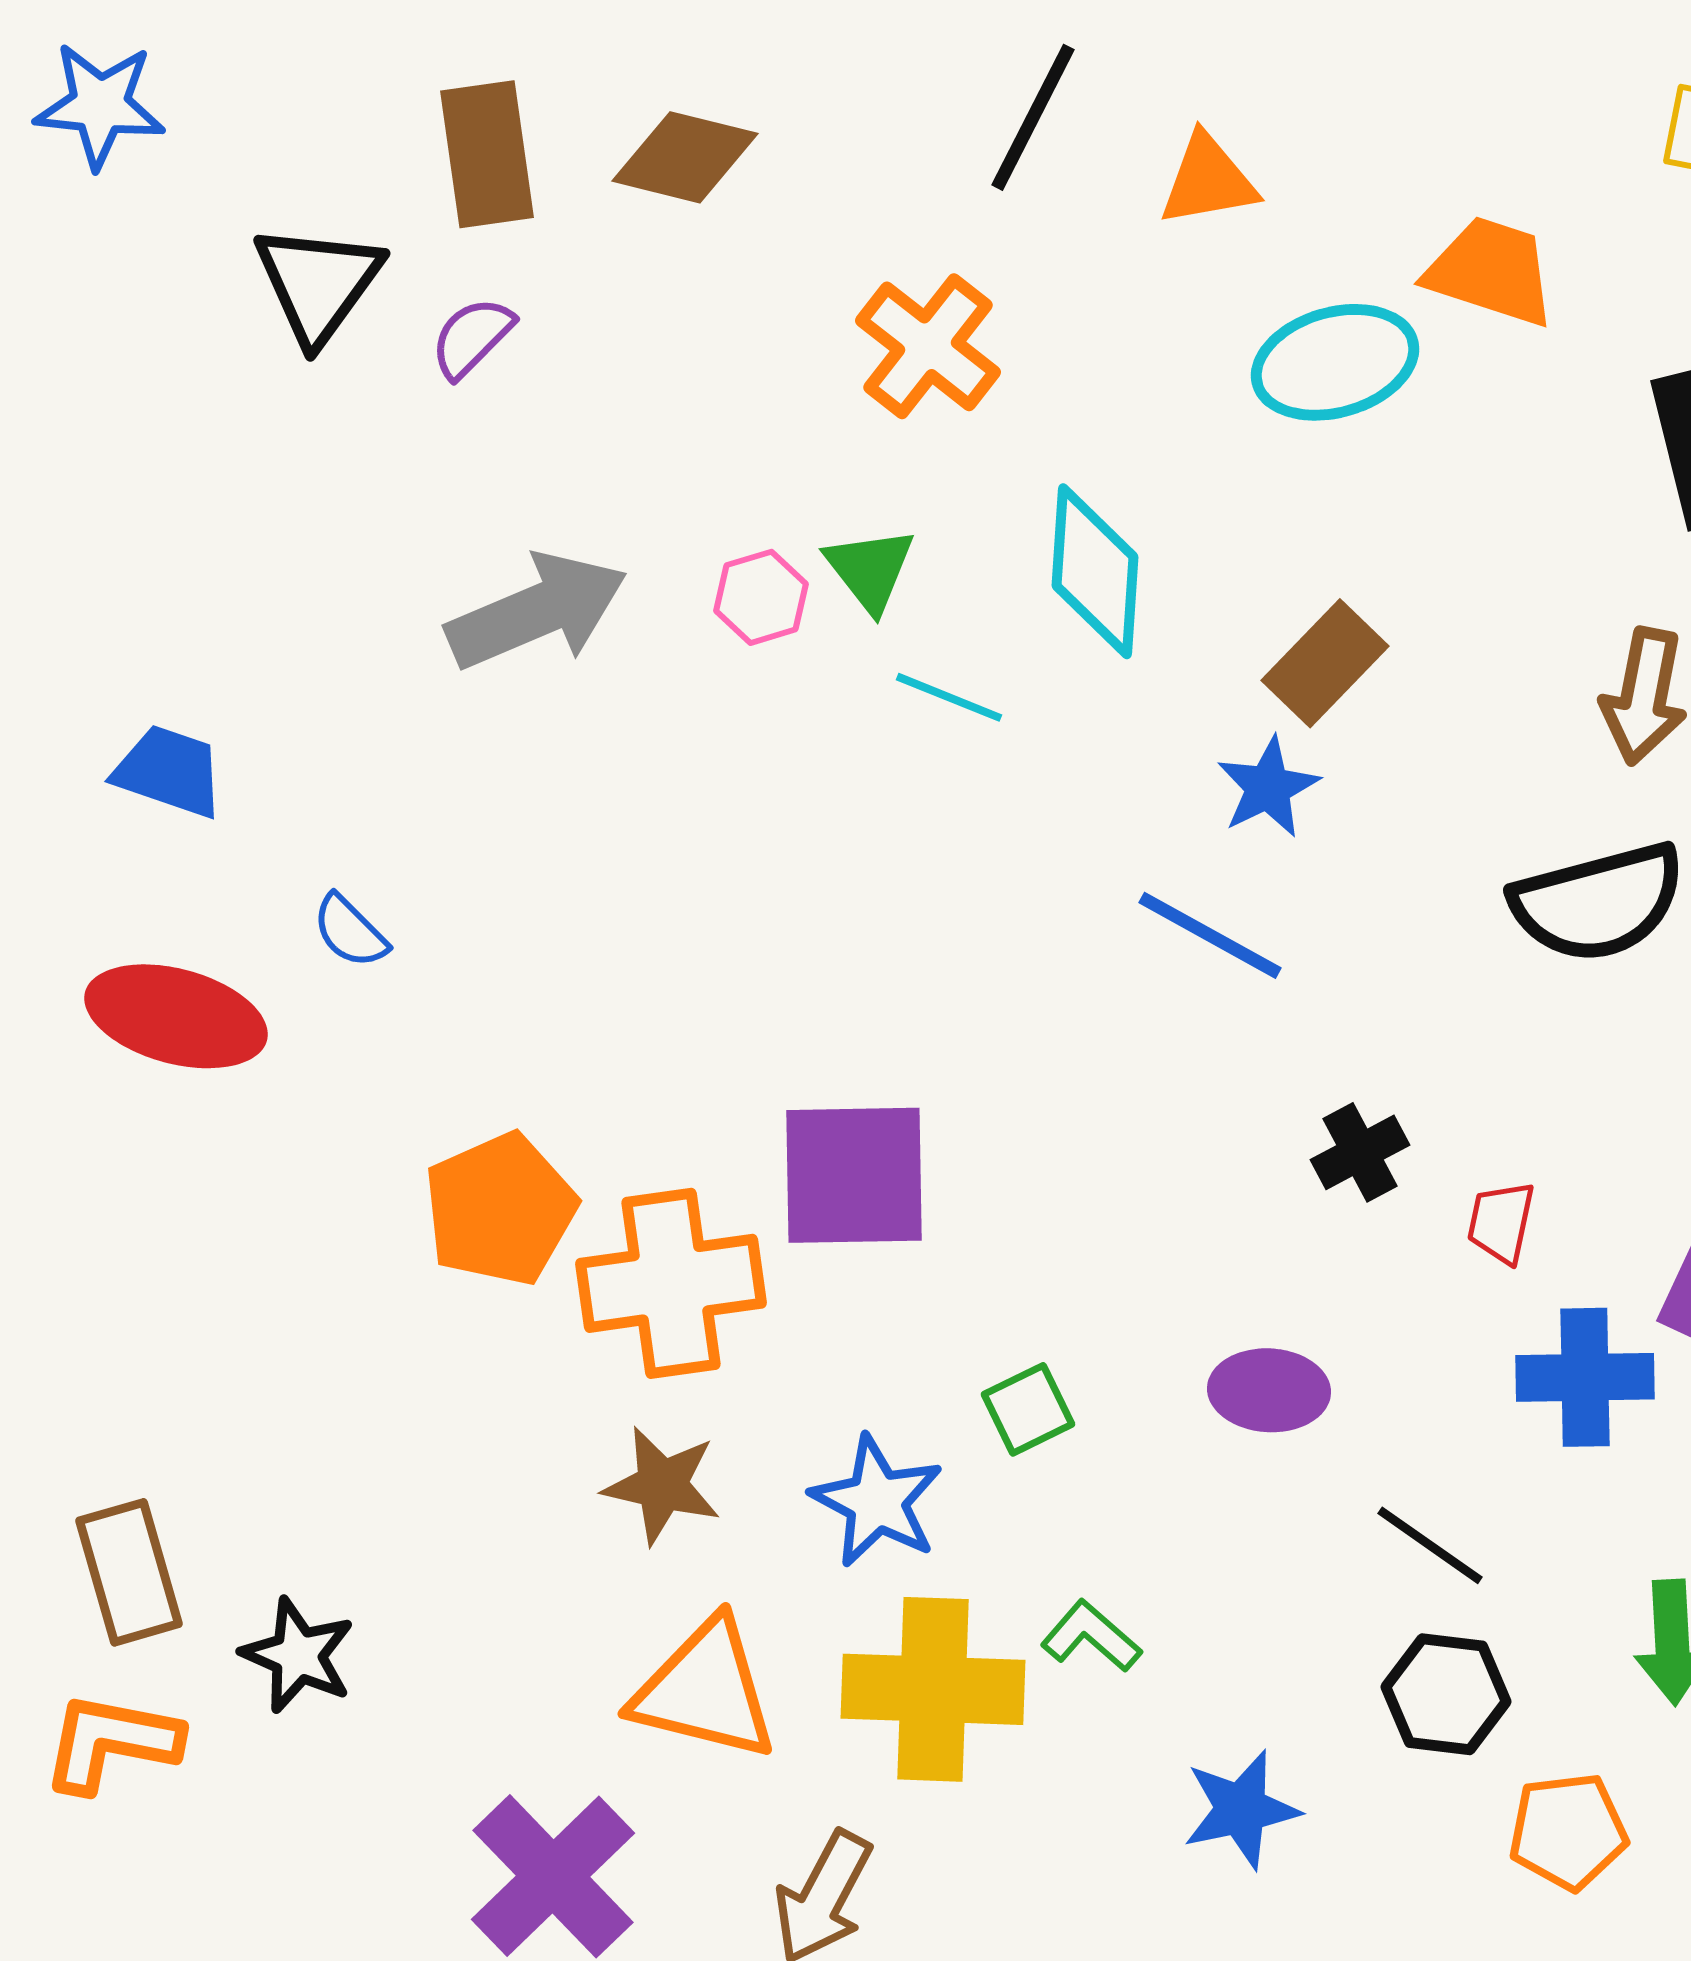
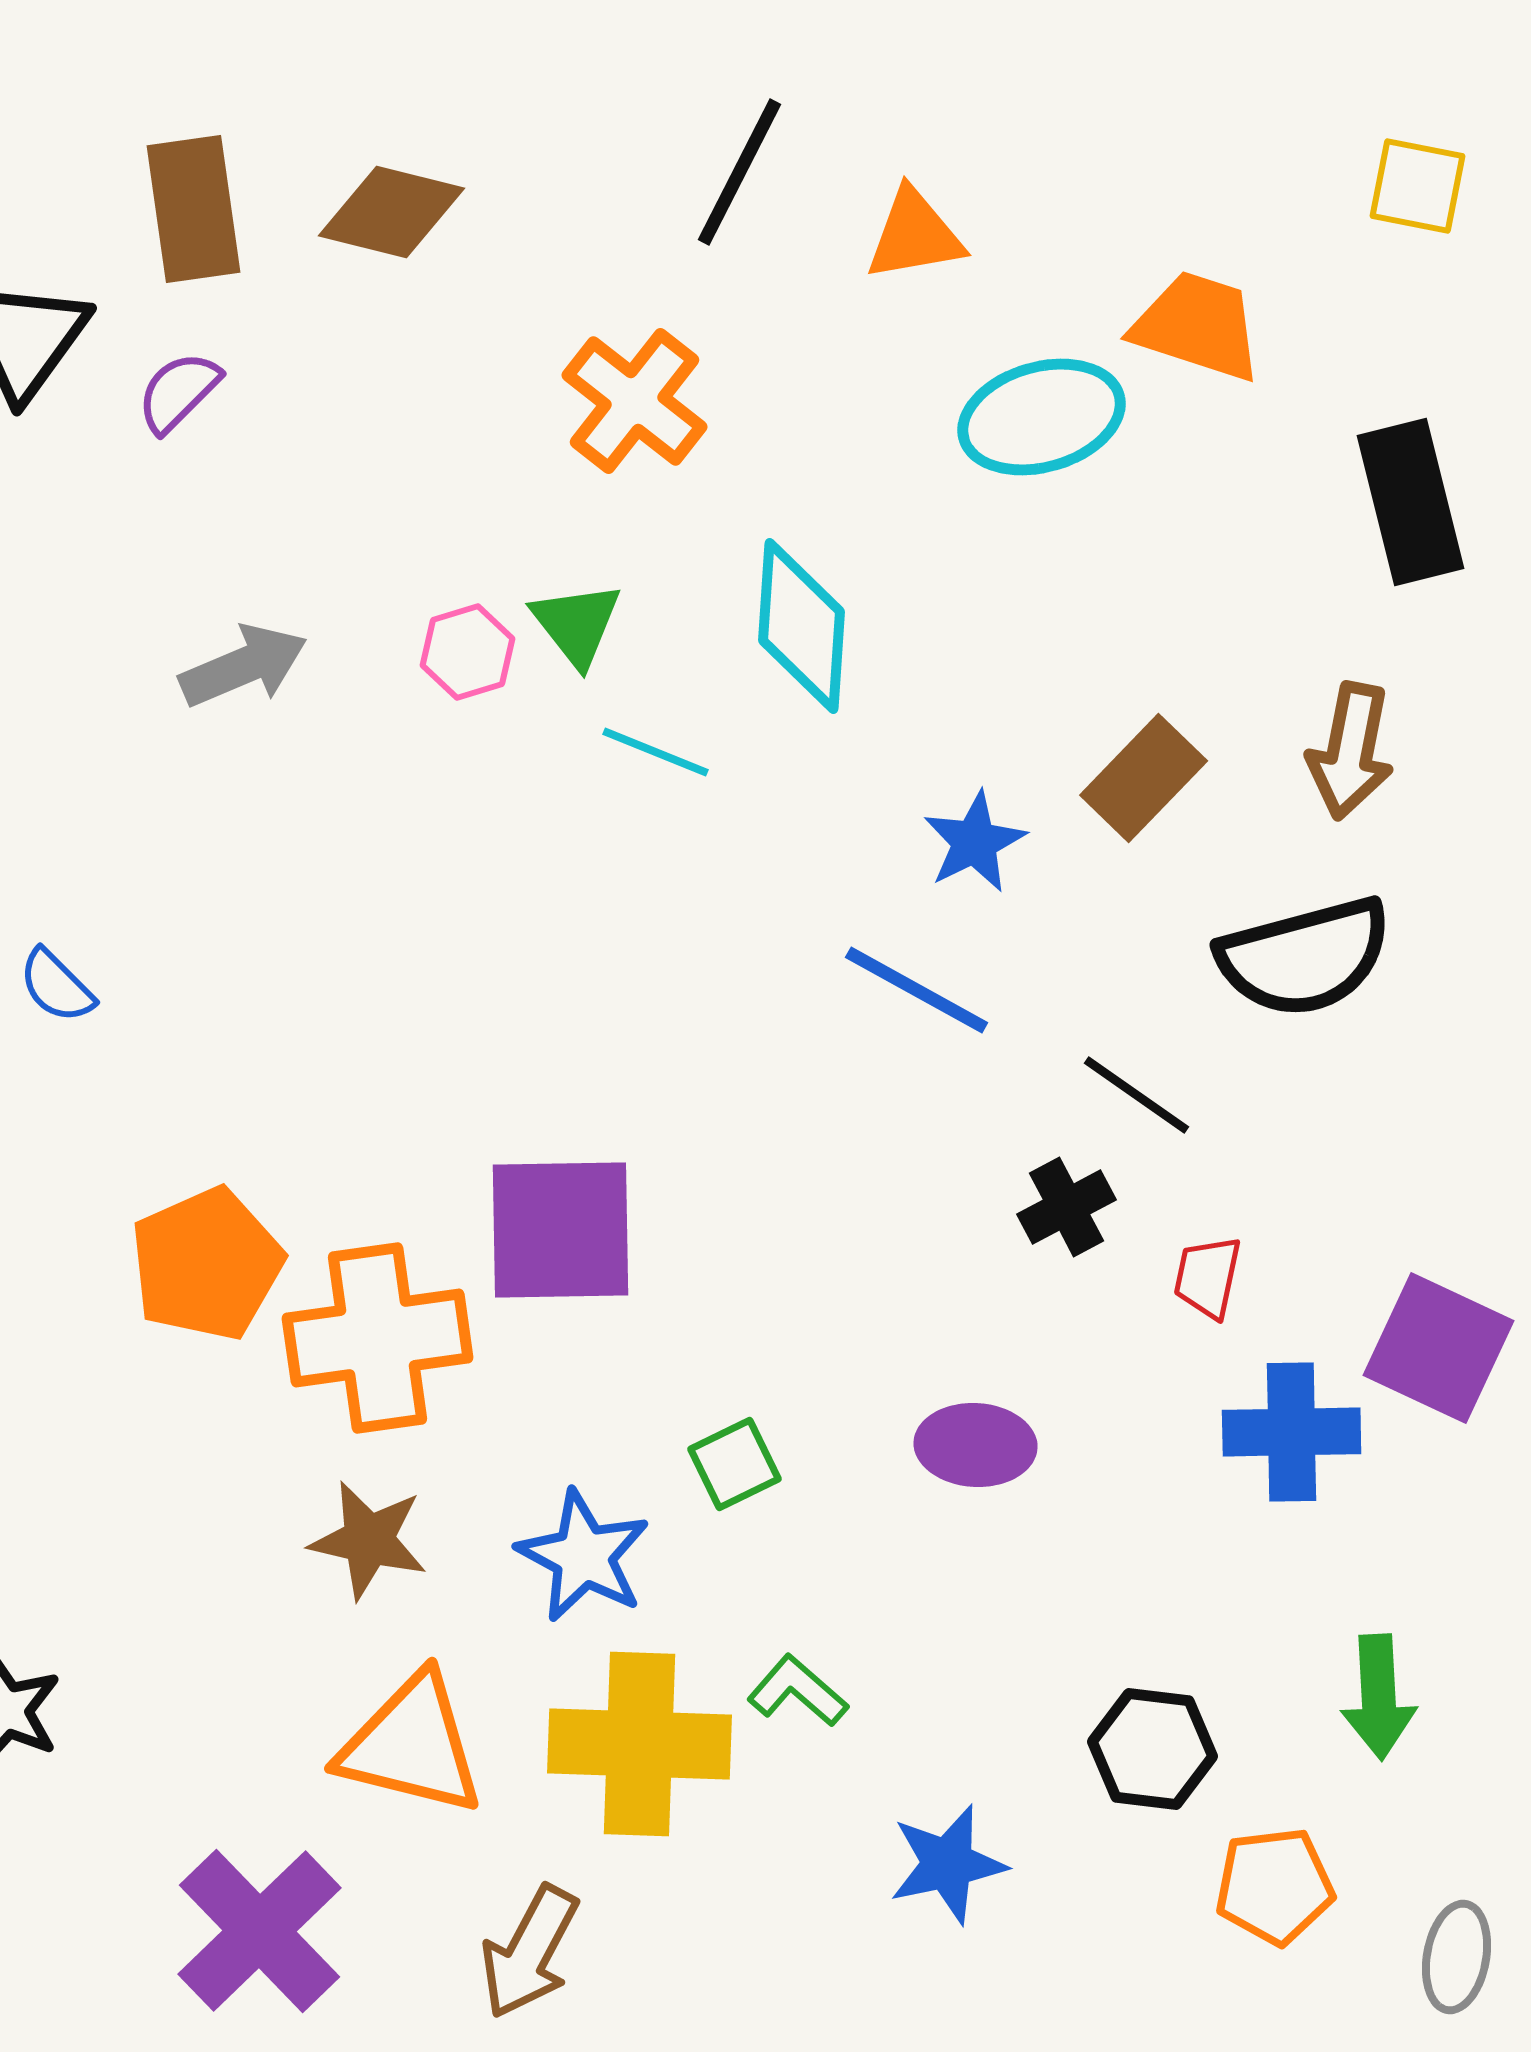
gray arrow: (537, 611) -> (244, 666), size x0.7
brown rectangle: (1325, 663) -> (1144, 778), moved
black line: (1430, 1545) -> (1137, 1095), moved

